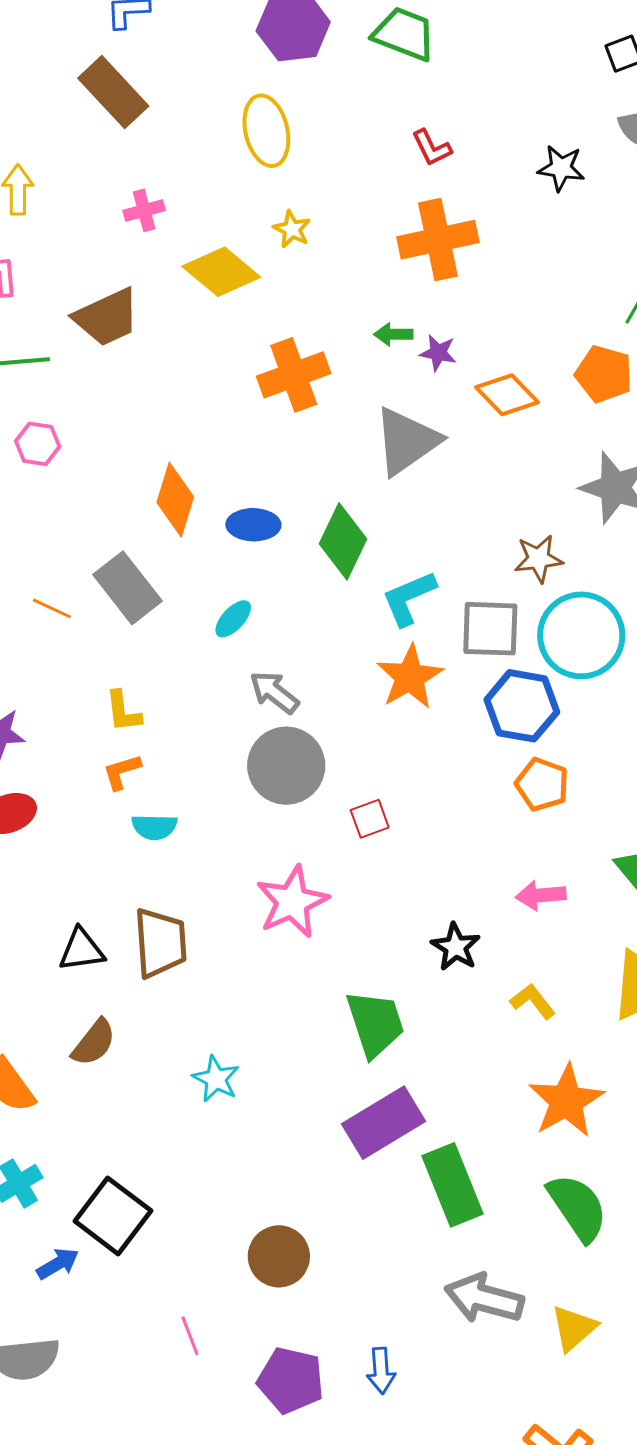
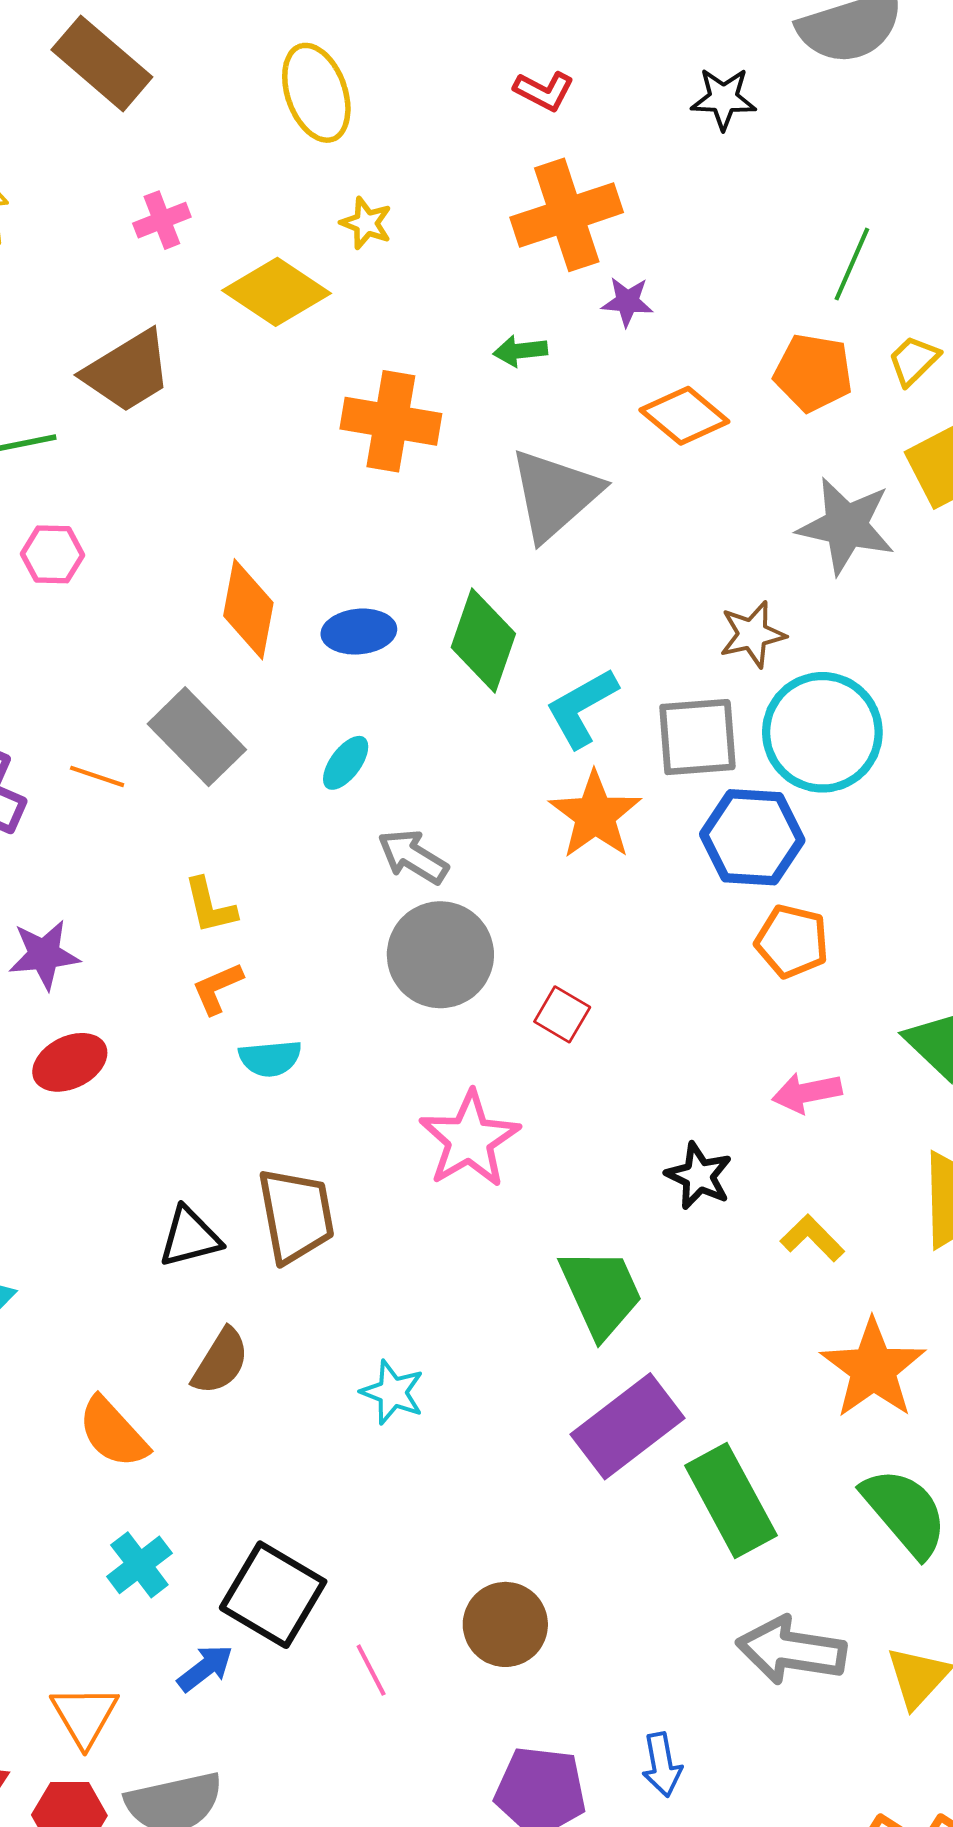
red L-shape: (432, 148) -> (544, 91), turned -30
purple star: (438, 353) -> (627, 302), moved
orange cross: (294, 375) -> (391, 421), turned 36
red square: (370, 819) -> (562, 1014), turned -33
pink line: (190, 1336) -> (371, 1670), moved

